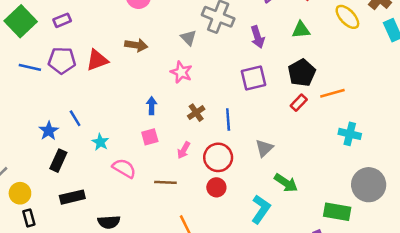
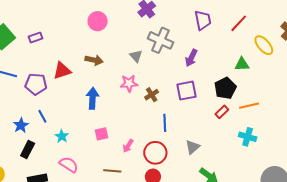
green triangle: (301, 30) -> (242, 64), moved
purple arrow: (258, 37) -> (191, 58), turned 42
purple pentagon: (62, 60) -> (36, 84), moved
pink star: (181, 72) -> (129, 83), turned -30
blue arrow: (152, 106) -> (92, 98), moved, size x1.5
brown cross: (196, 113) -> (152, 95), moved
cyan cross: (350, 134) -> (248, 137), moved
pink semicircle: (124, 168) -> (69, 165), moved

